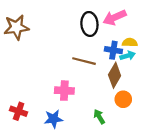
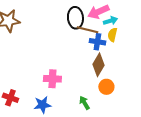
yellow semicircle: (130, 43) -> (112, 35), turned -80
cyan arrow: (128, 56) -> (110, 21), moved
brown line: (84, 61) -> (87, 30), moved

